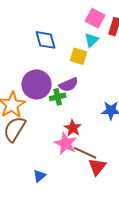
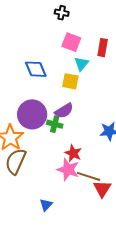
pink square: (95, 18) -> (71, 42), moved
green cross: (58, 97) -> (55, 124), turned 35

